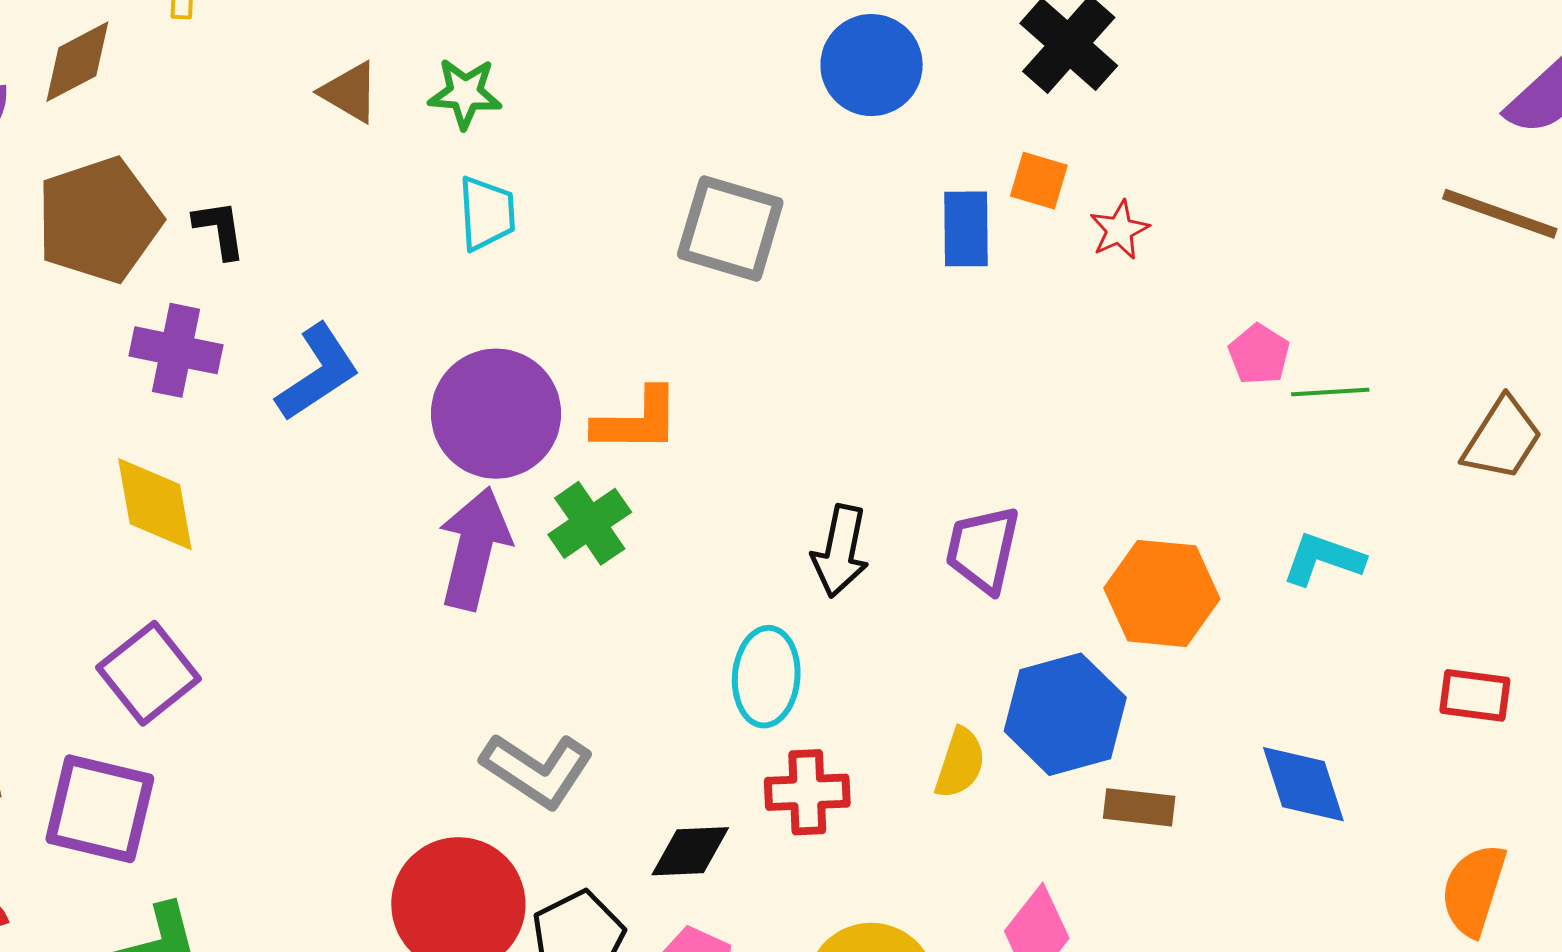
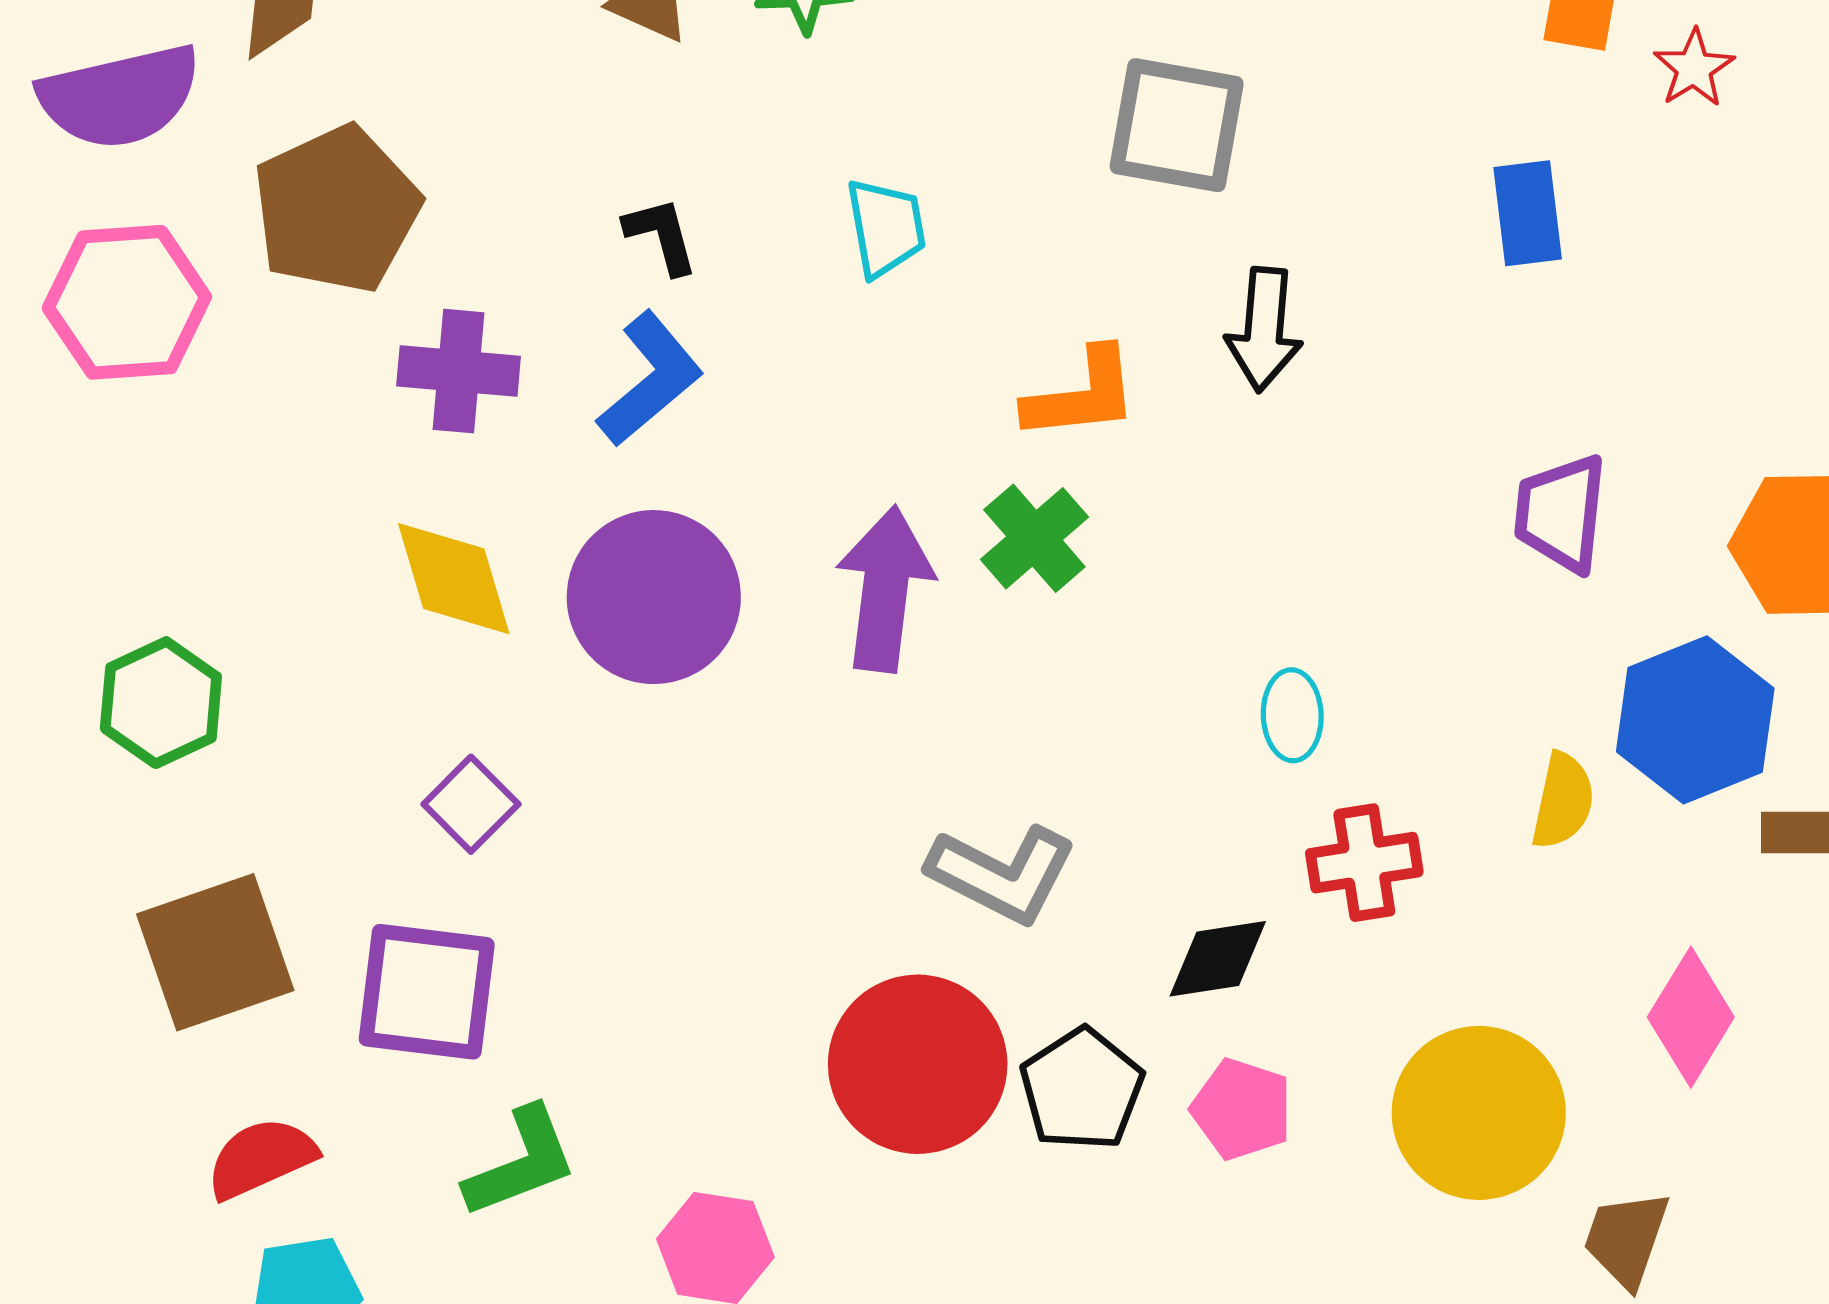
cyan trapezoid: (487, 213) -> (886, 228), moved
black L-shape: (220, 229) -> (661, 235), moved
blue rectangle: (966, 229) -> (1528, 213), moved
purple circle: (496, 414) -> (654, 597), moved
black arrow: (840, 551) -> (1264, 330), moved
purple square: (149, 673) -> (471, 804), size x0.7
cyan ellipse: (766, 677) -> (1292, 715), size x0.7

